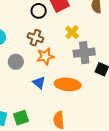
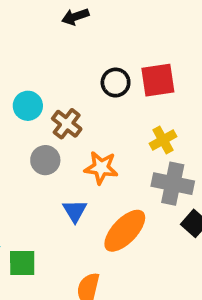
brown cross: (35, 38) -> (67, 124), moved
orange ellipse: (68, 84) -> (125, 231), turned -70

